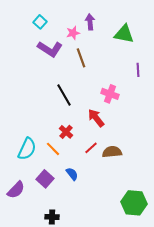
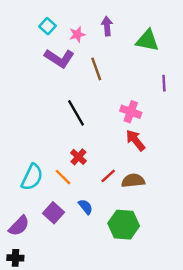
pink star: (73, 33) -> (77, 34), moved
red arrow: (96, 118) -> (135, 140), moved
green hexagon: (134, 203) -> (124, 225), moved
black cross: (52, 217) -> (15, 258), moved

